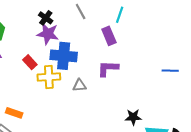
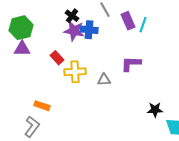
cyan line: (120, 15) -> (143, 25), moved
purple rectangle: (109, 36) -> (128, 21), moved
blue cross: (64, 56) -> (89, 30), moved, size x0.7

